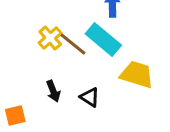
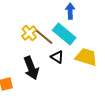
black arrow: (53, 91) -> (31, 68), size x1.6
black triangle: (90, 97) -> (57, 57), moved

